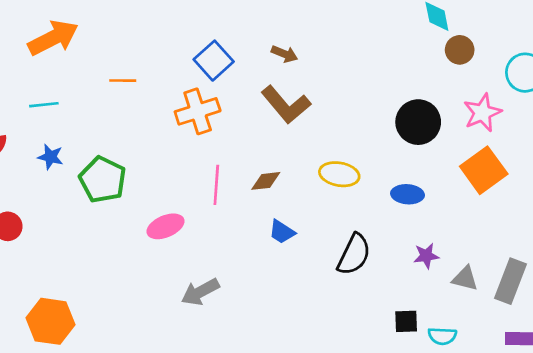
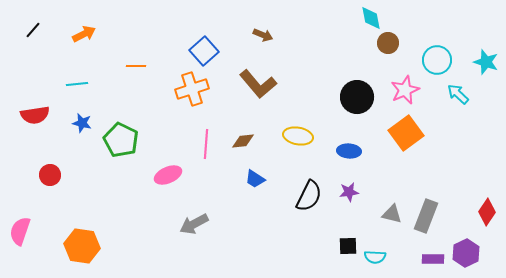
orange arrow: (53, 38) -> (84, 34), size x0.6
brown arrow: (284, 54) -> (263, 35), moved
purple star: (426, 256) -> (349, 192), moved

